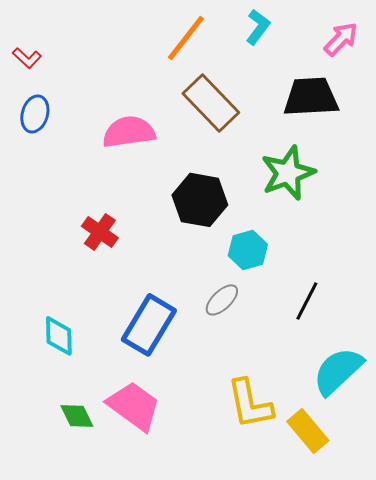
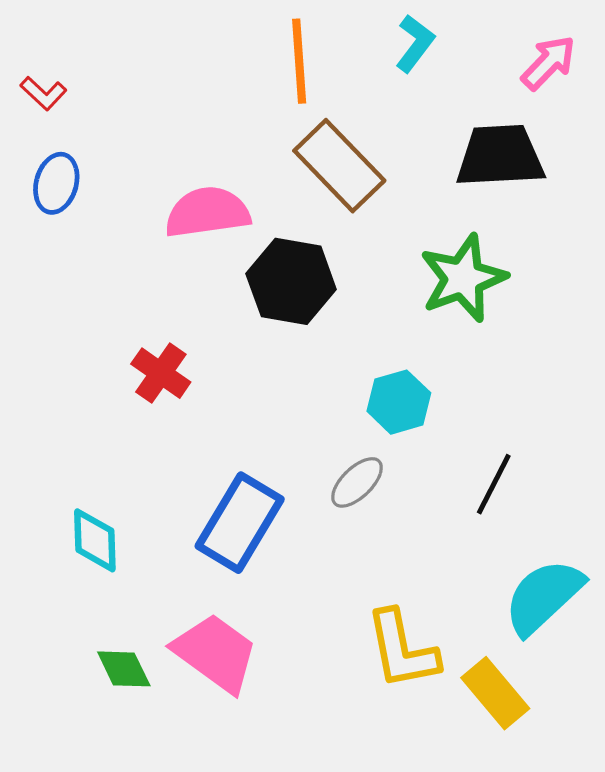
orange line: (186, 38) -> (299, 61), turned -42
black hexagon: (200, 200) -> (291, 281), moved

